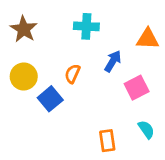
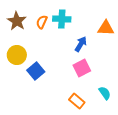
orange semicircle: (72, 74) -> (42, 22), moved
pink square: (137, 88) -> (82, 68), moved
orange rectangle: (107, 141) -> (77, 101), turned -42

